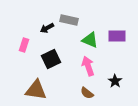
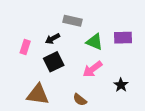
black arrow: (47, 28) -> (53, 39), moved
pink arrow: (88, 66) -> (92, 69), turned -108
brown semicircle: (87, 93) -> (80, 100), moved

